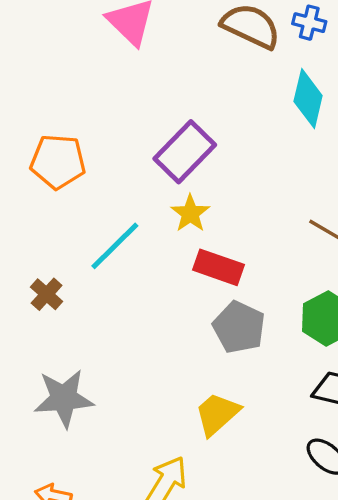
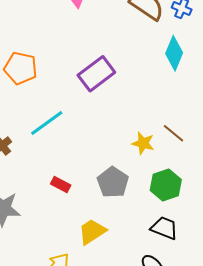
yellow star: (190, 213) -> (143, 143), moved, turned -30
red rectangle: (218, 267) -> (61, 185), moved, size x0.7

